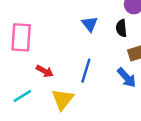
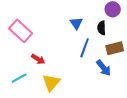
pink rectangle: (21, 37) -> (21, 31), turned -55
blue line: (86, 71) -> (85, 48), moved

